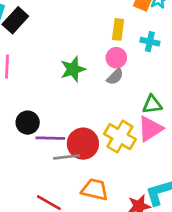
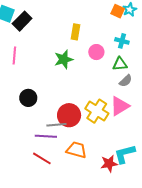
yellow rectangle: (118, 29) -> (76, 32), moved
gray semicircle: (115, 77) -> (126, 81), moved
green triangle: (152, 104) -> (120, 64), moved
purple line: (50, 138) -> (46, 136), moved

